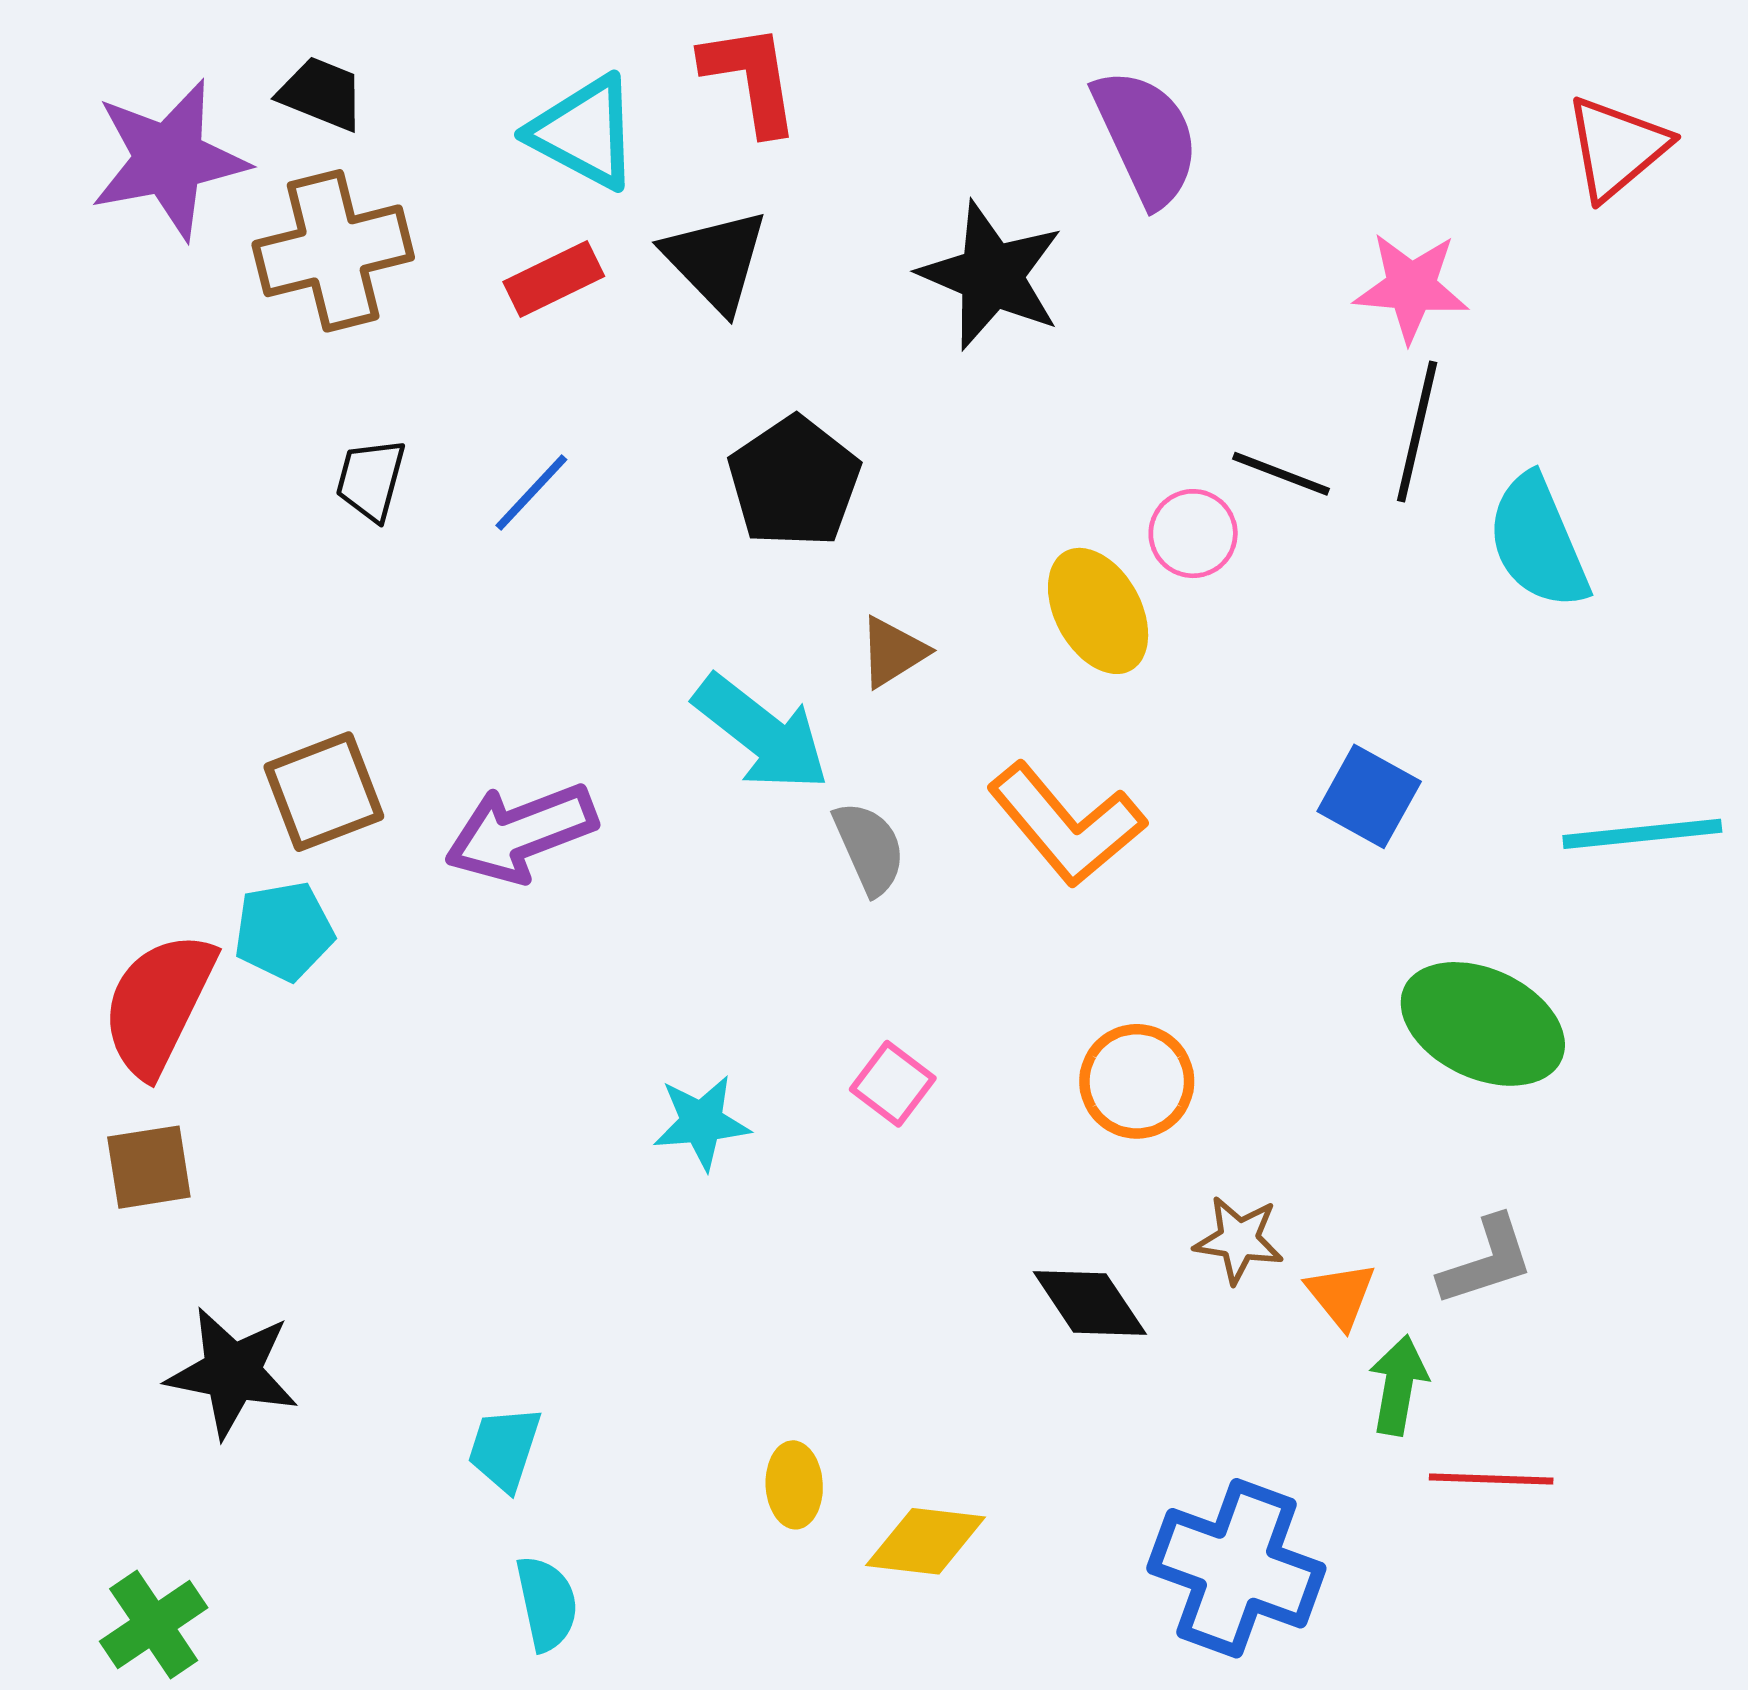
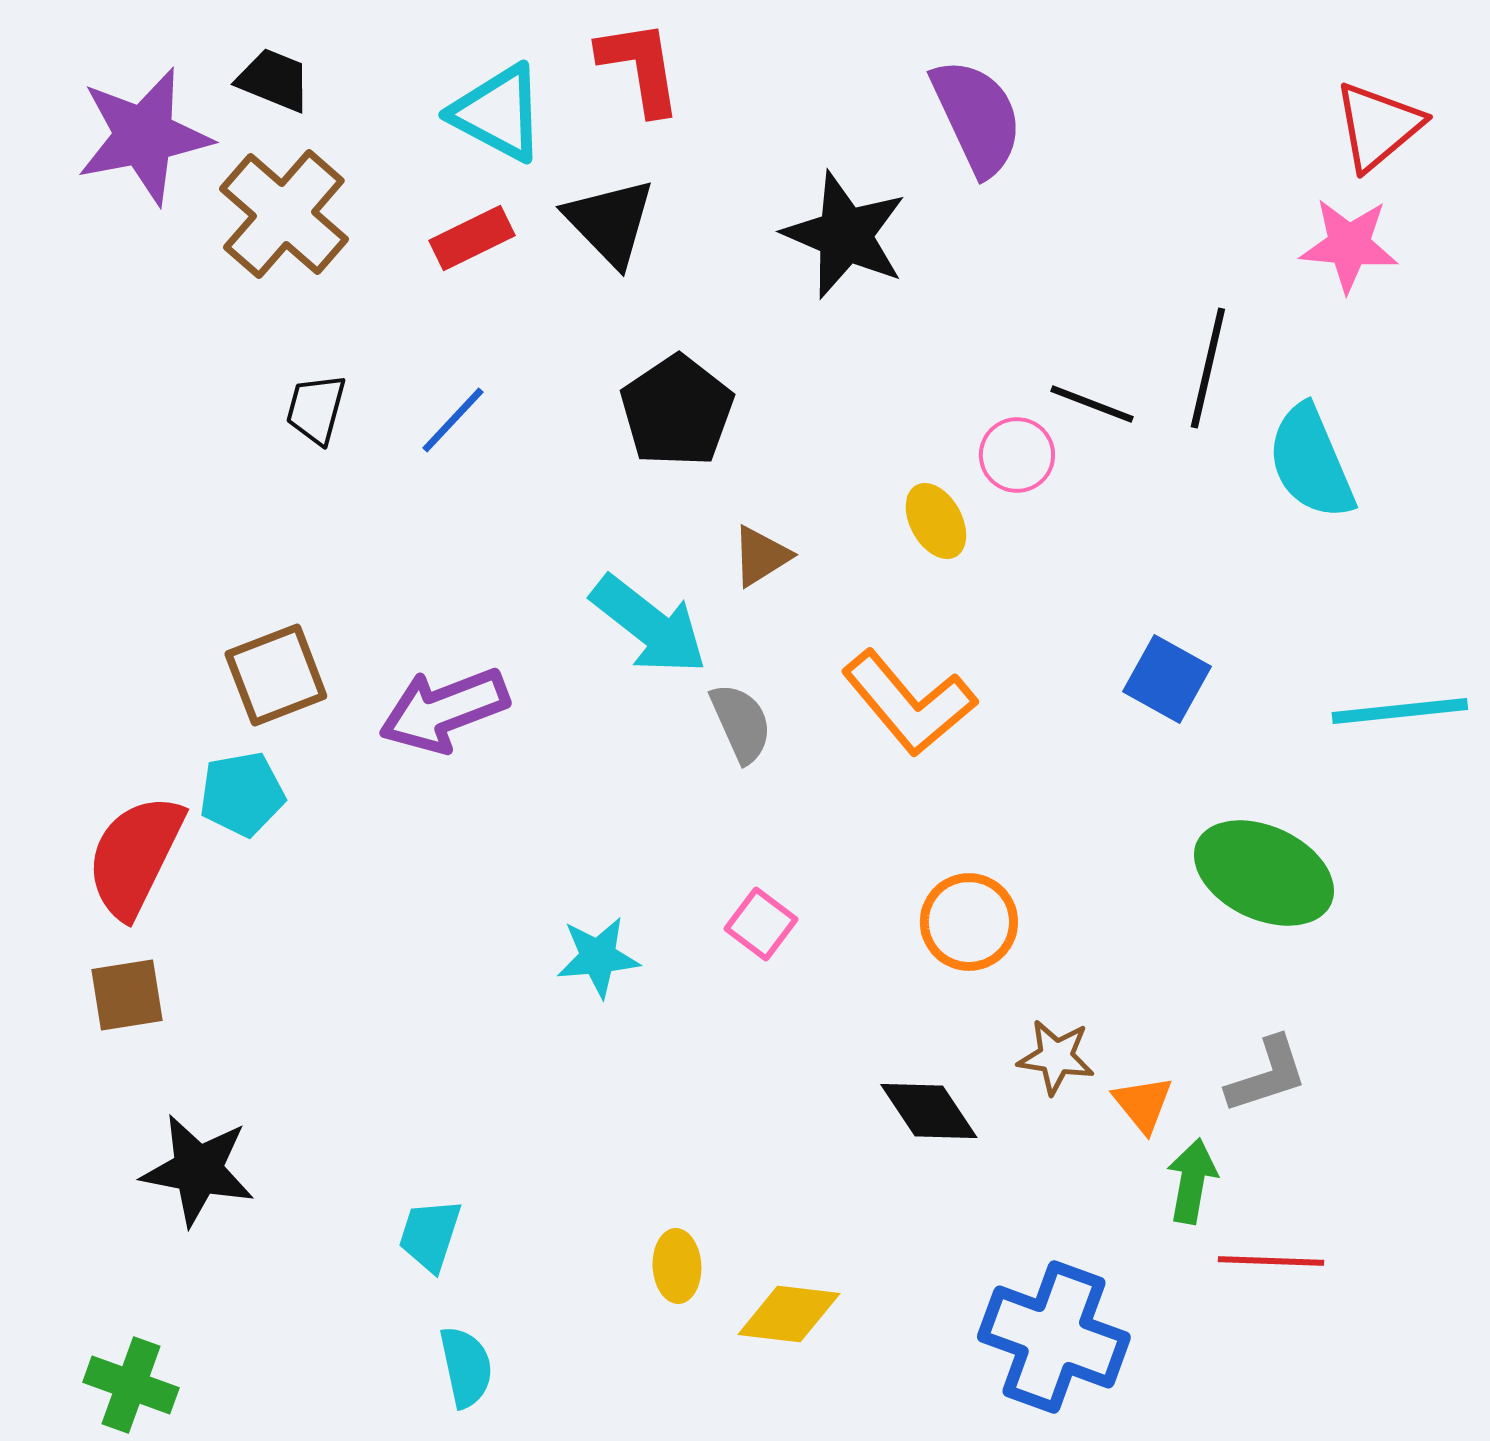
brown cross: (333, 251) -> (284, 214), turned -35
pink star: (1411, 287) -> (1349, 245), moved
yellow ellipse: (1098, 611) -> (936, 521), size x0.7
green cross: (154, 1625) -> (131, 1385), turned -36

